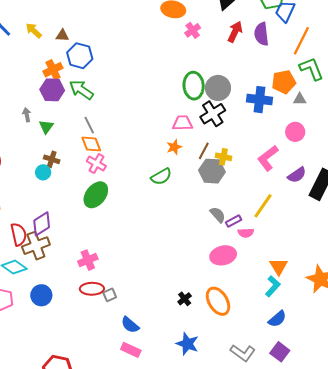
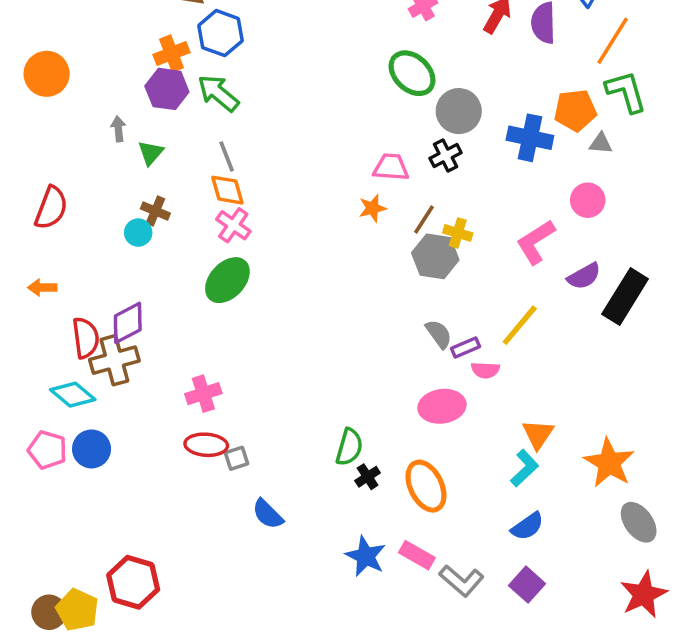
green ellipse: (194, 86) -> (412, 73), moved, turned -48
black cross: (213, 114) -> (446, 155), size x0.7
green semicircle: (161, 177) -> (349, 447), moved, turned -50
blue circle: (41, 295) -> (92, 449), moved
pink rectangle: (131, 350) -> (417, 555), moved

